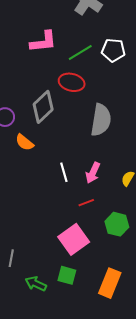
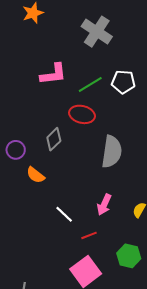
gray diamond: (43, 107) -> (54, 139), size x0.7
white line: (64, 172) -> (64, 214), moved, turned -30
red line: (86, 203) -> (89, 235), moved

